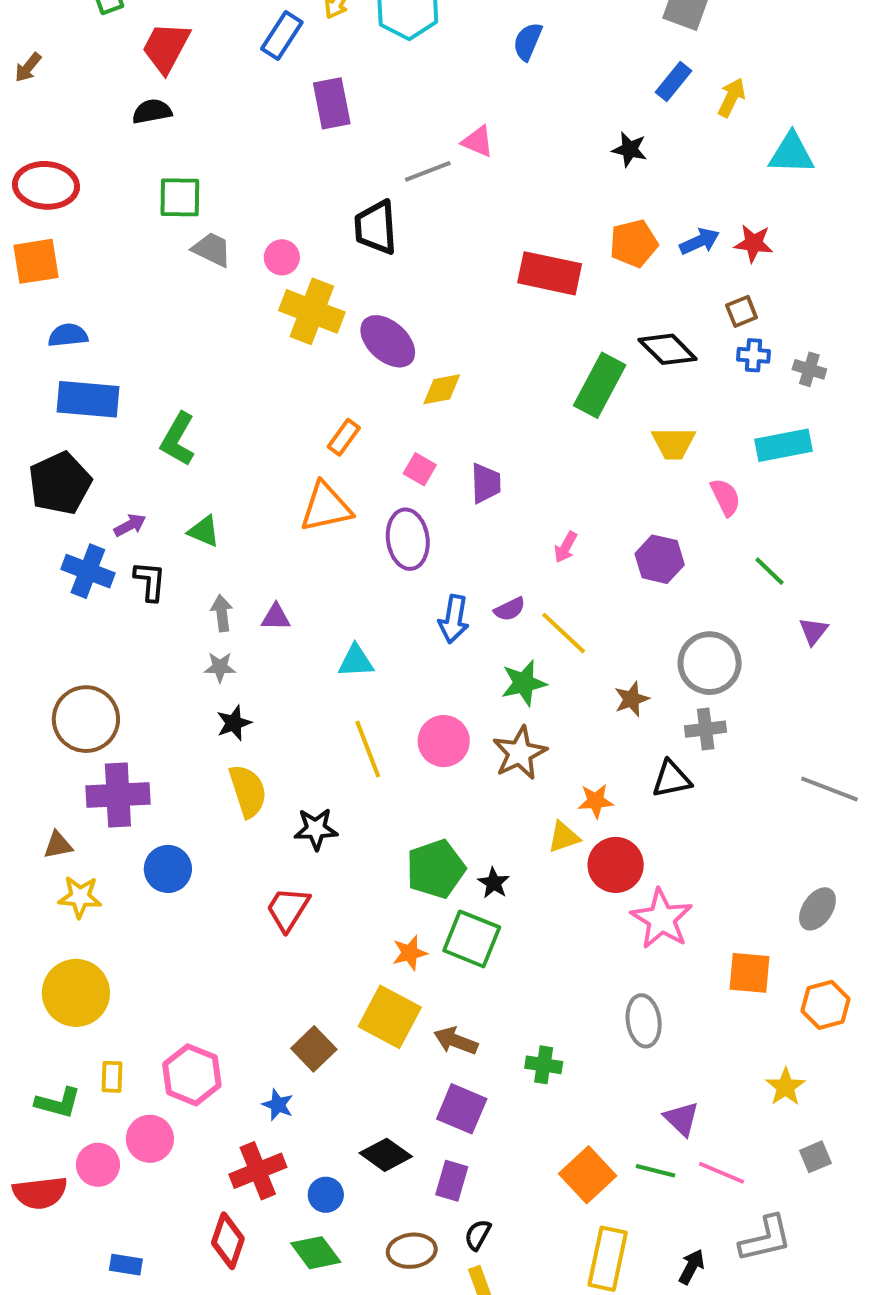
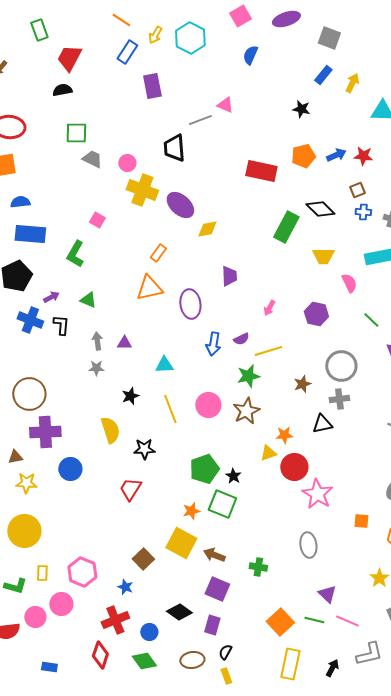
pink square: (420, 469) -> (97, 220), moved
yellow line: (564, 633) -> (268, 351), turned -60
black star: (234, 723) -> (130, 396), moved
orange square: (750, 973) -> (361, 521), size x0.7

